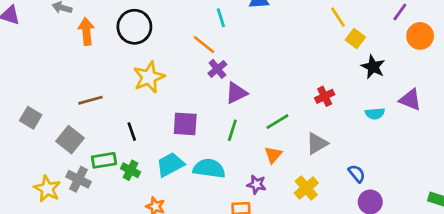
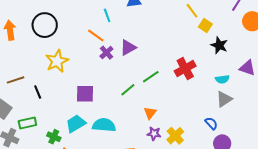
purple triangle: (236, 93) -> (128, 48), moved
red cross: (325, 96) -> (185, 69), size x1.5
green line: (277, 122) -> (151, 77), moved
green line: (232, 130) -> (128, 90), moved, turned 35
black line: (132, 132) -> (38, 92), moved
gray triangle: (317, 143) -> (224, 99), moved
green cross: (131, 170) -> (54, 137), moved
purple star: (257, 184) -> (154, 134), moved

